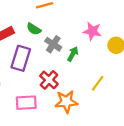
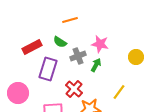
pink star: (92, 31) -> (100, 44), moved
gray cross: (53, 44) -> (78, 56), turned 35

